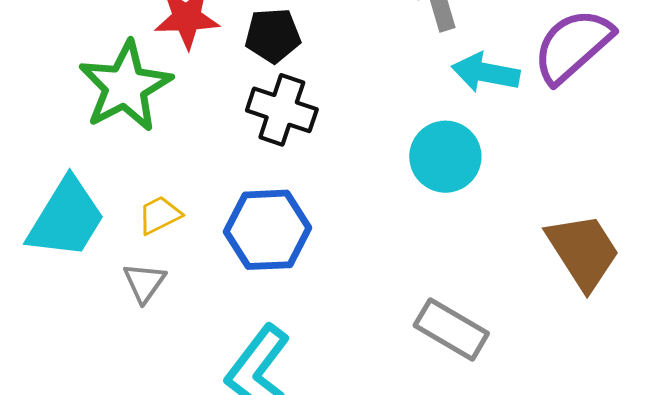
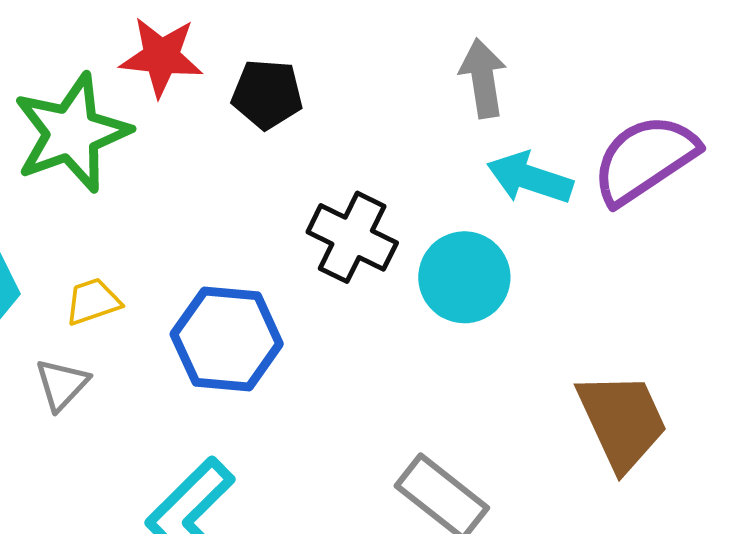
black cross: (282, 110) -> (352, 237), moved

